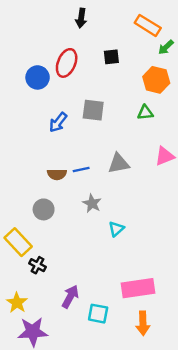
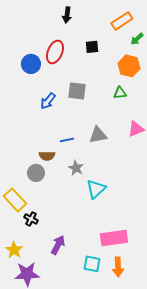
orange rectangle: (148, 25) -> (122, 21), turned -65
brown semicircle: (57, 174) -> (47, 156), moved
cyan triangle: (116, 229) -> (96, 189), size x1.5
cyan square: (98, 314) -> (92, 264), moved

